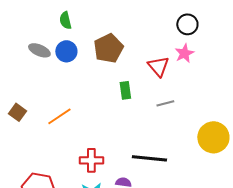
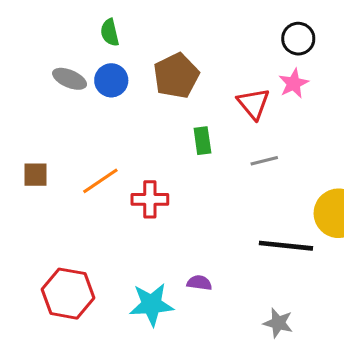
brown square: (17, 112) -> (36, 175), turned -36
black line: (149, 158) -> (286, 246), moved
red cross: (91, 160) -> (150, 199), moved

